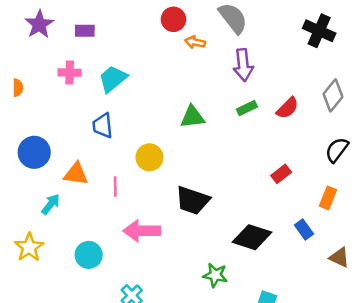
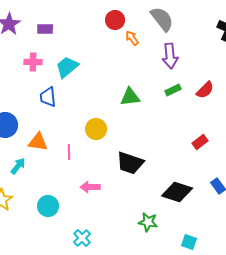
orange arrow: (195, 42) -> (132, 38), turned 42
blue trapezoid: (103, 126) -> (48, 97), moved
pink arrow: (142, 231) -> (90, 187), size x0.7

